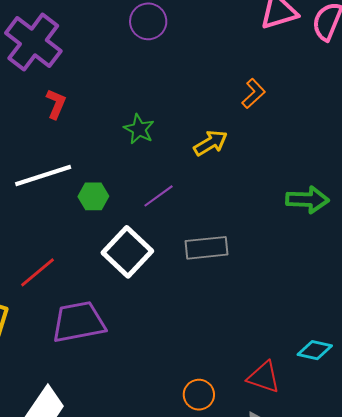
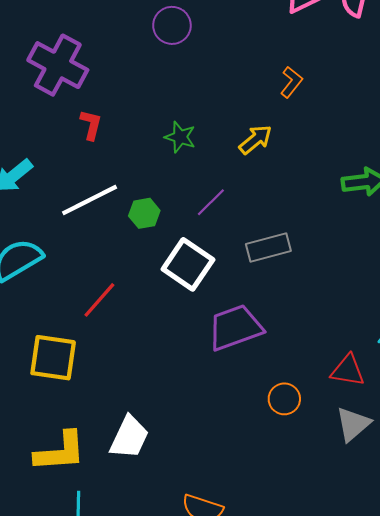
purple trapezoid: (79, 322) -> (235, 328), moved

